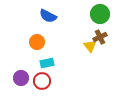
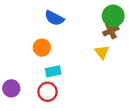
brown cross: (100, 37) -> (111, 31), moved
purple circle: (21, 78) -> (11, 88), moved

